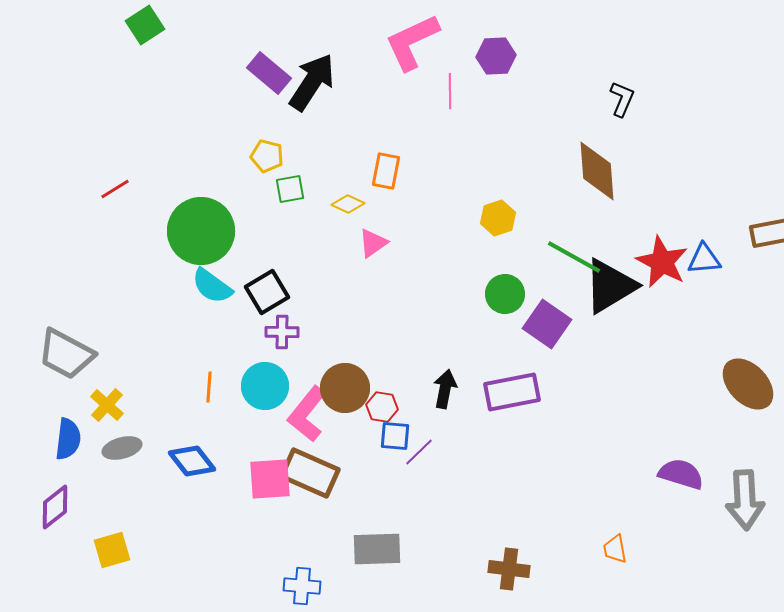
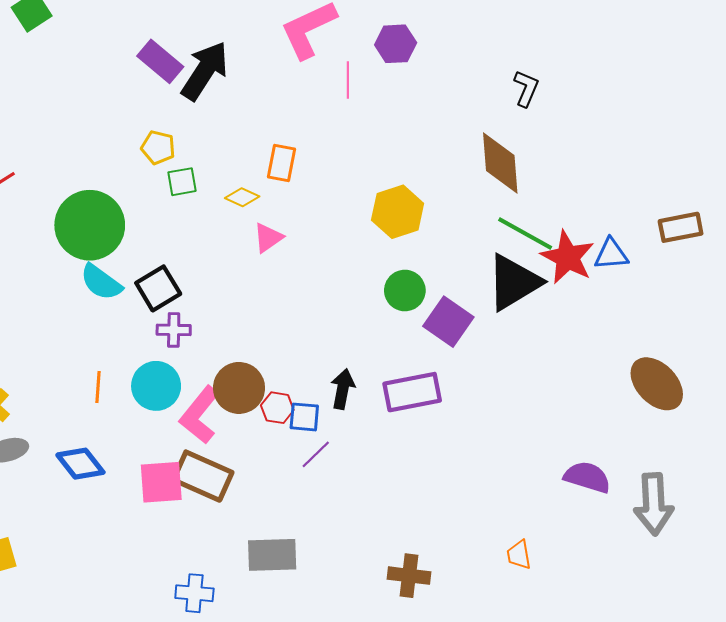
yellow hexagon: (498, 218) -> (398, 212), size x1.4
green line: (574, 257) -> (525, 234), moved
blue square: (395, 436) -> (304, 417), moved

